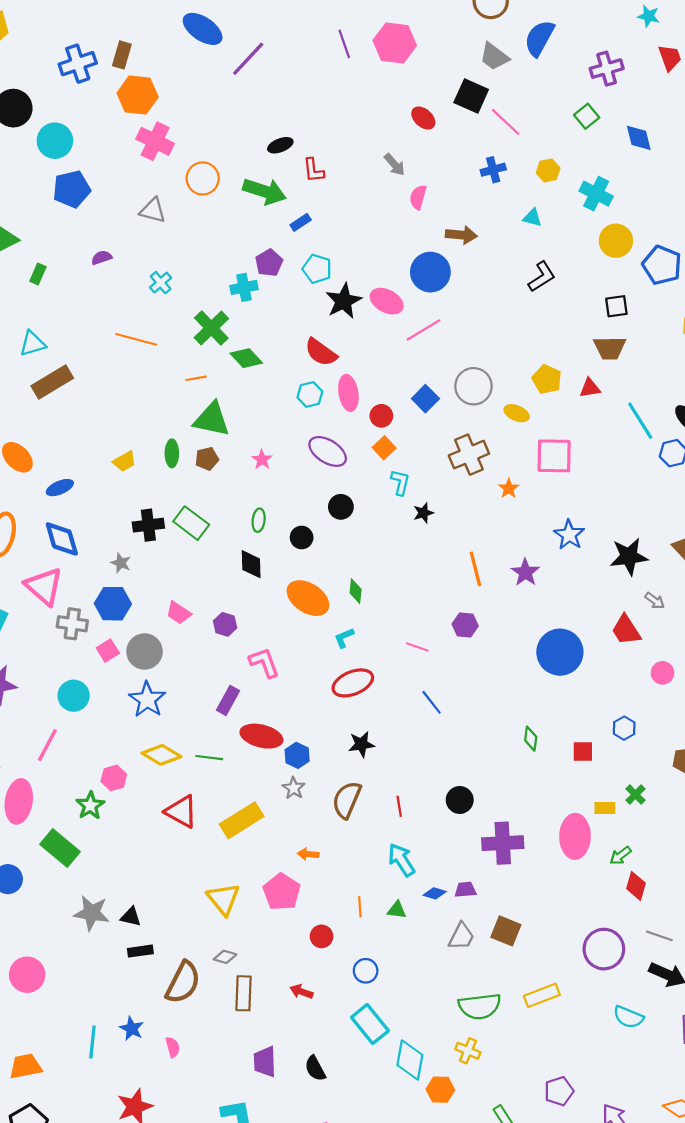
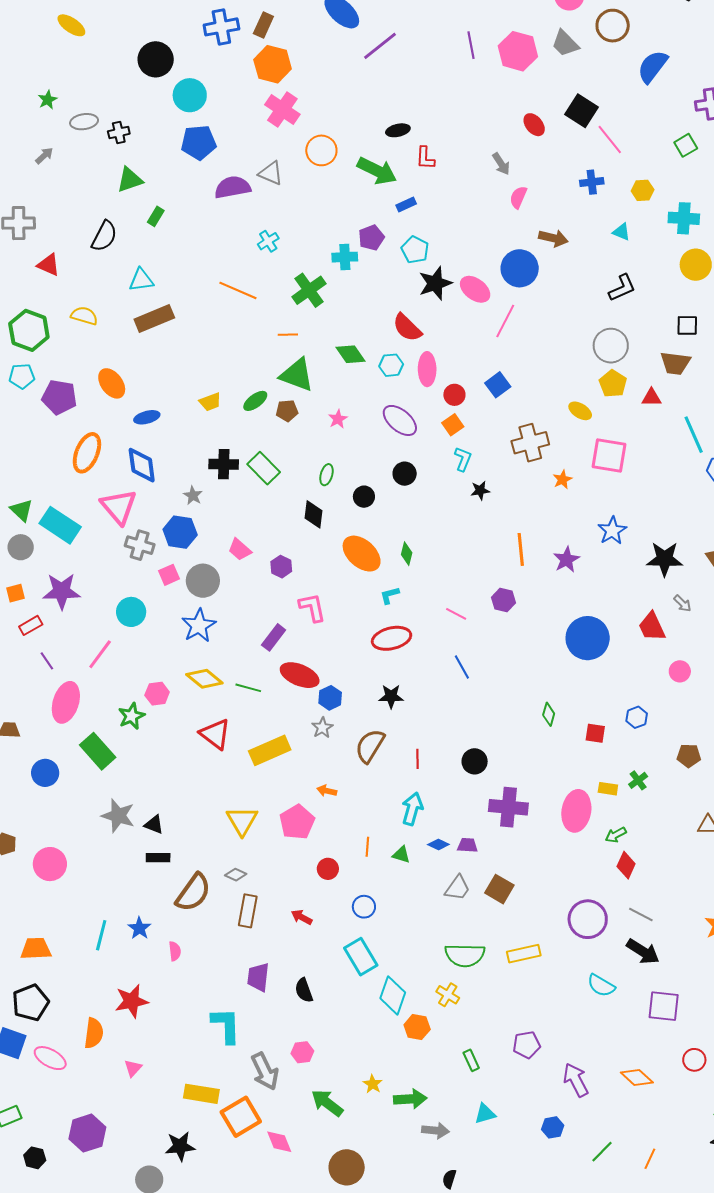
gray trapezoid: (494, 57) -> (565, 43), moved
cyan cross: (596, 194) -> (684, 218), turned -32
purple semicircle: (102, 258) -> (232, 187), moved, size x1.8
pink line: (424, 330) -> (505, 321), turned -40
green diamond: (246, 358) -> (350, 354), moved
gray circle: (473, 386) -> (611, 346), moved
green ellipse: (172, 453) -> (255, 401), turned 45
cyan arrow: (401, 860) -> (412, 809), turned 40

